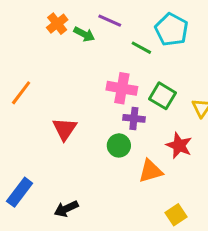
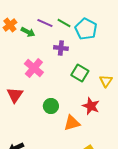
green line: (141, 48) -> (64, 23), moved
pink cross: (122, 88) -> (34, 68), moved, turned 30
purple cross: (134, 118) -> (61, 48), moved

